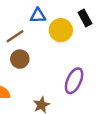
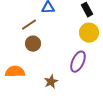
yellow circle: (61, 30) -> (89, 33), moved

